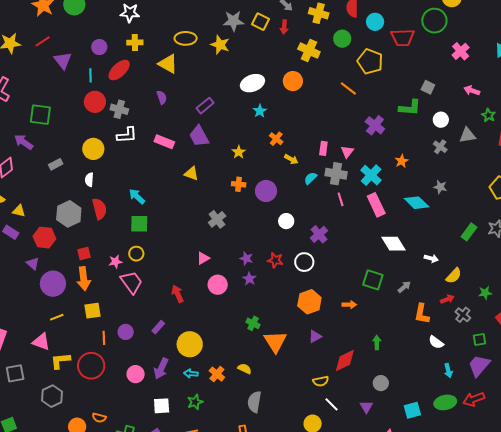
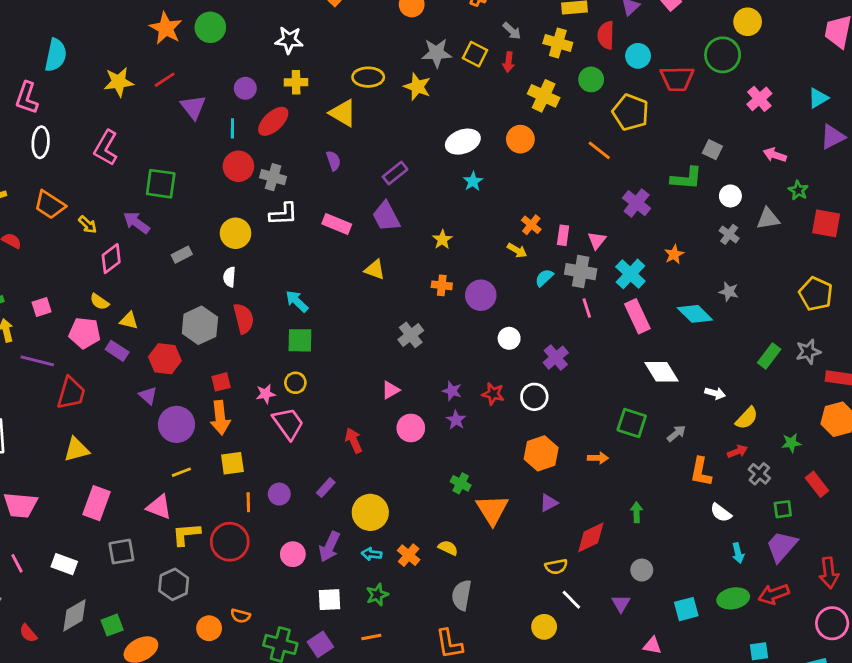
orange cross: (276, 139) -> (531, 225), moved

